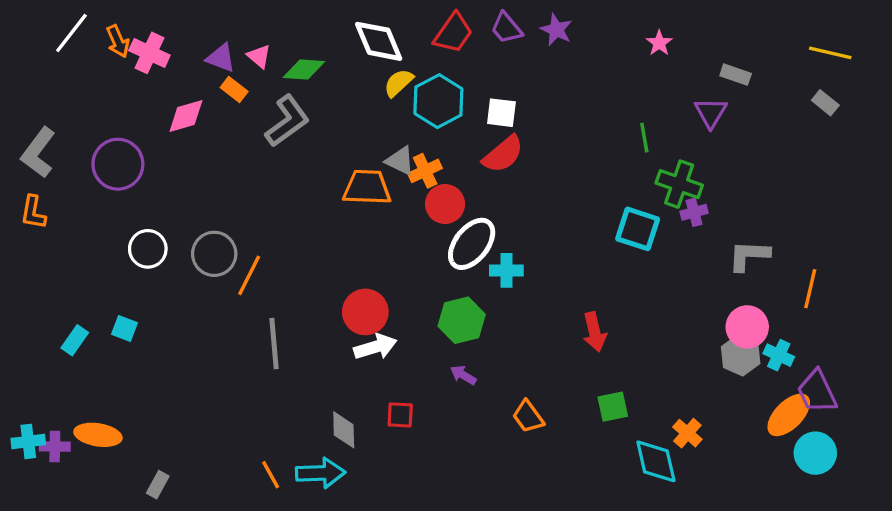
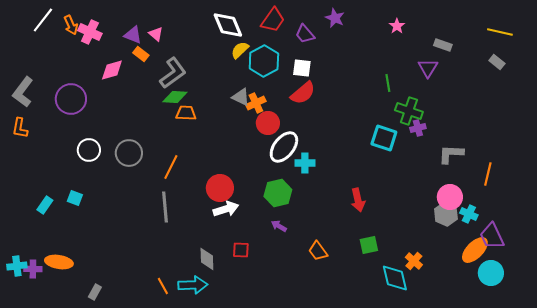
purple trapezoid: (506, 28) -> (305, 34), moved
green diamond: (304, 70) -> (175, 97), moved
orange trapezoid: (367, 187) -> (186, 113), moved, size x0.7
orange line: (249, 275) -> (171, 167), moved

